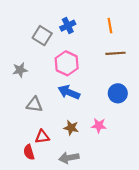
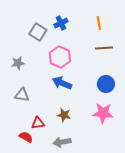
gray triangle: (34, 104) -> (22, 95), moved
pink star: (99, 126) -> (103, 113), moved, size x1.5
red semicircle: (29, 152) -> (26, 137), turned 136

